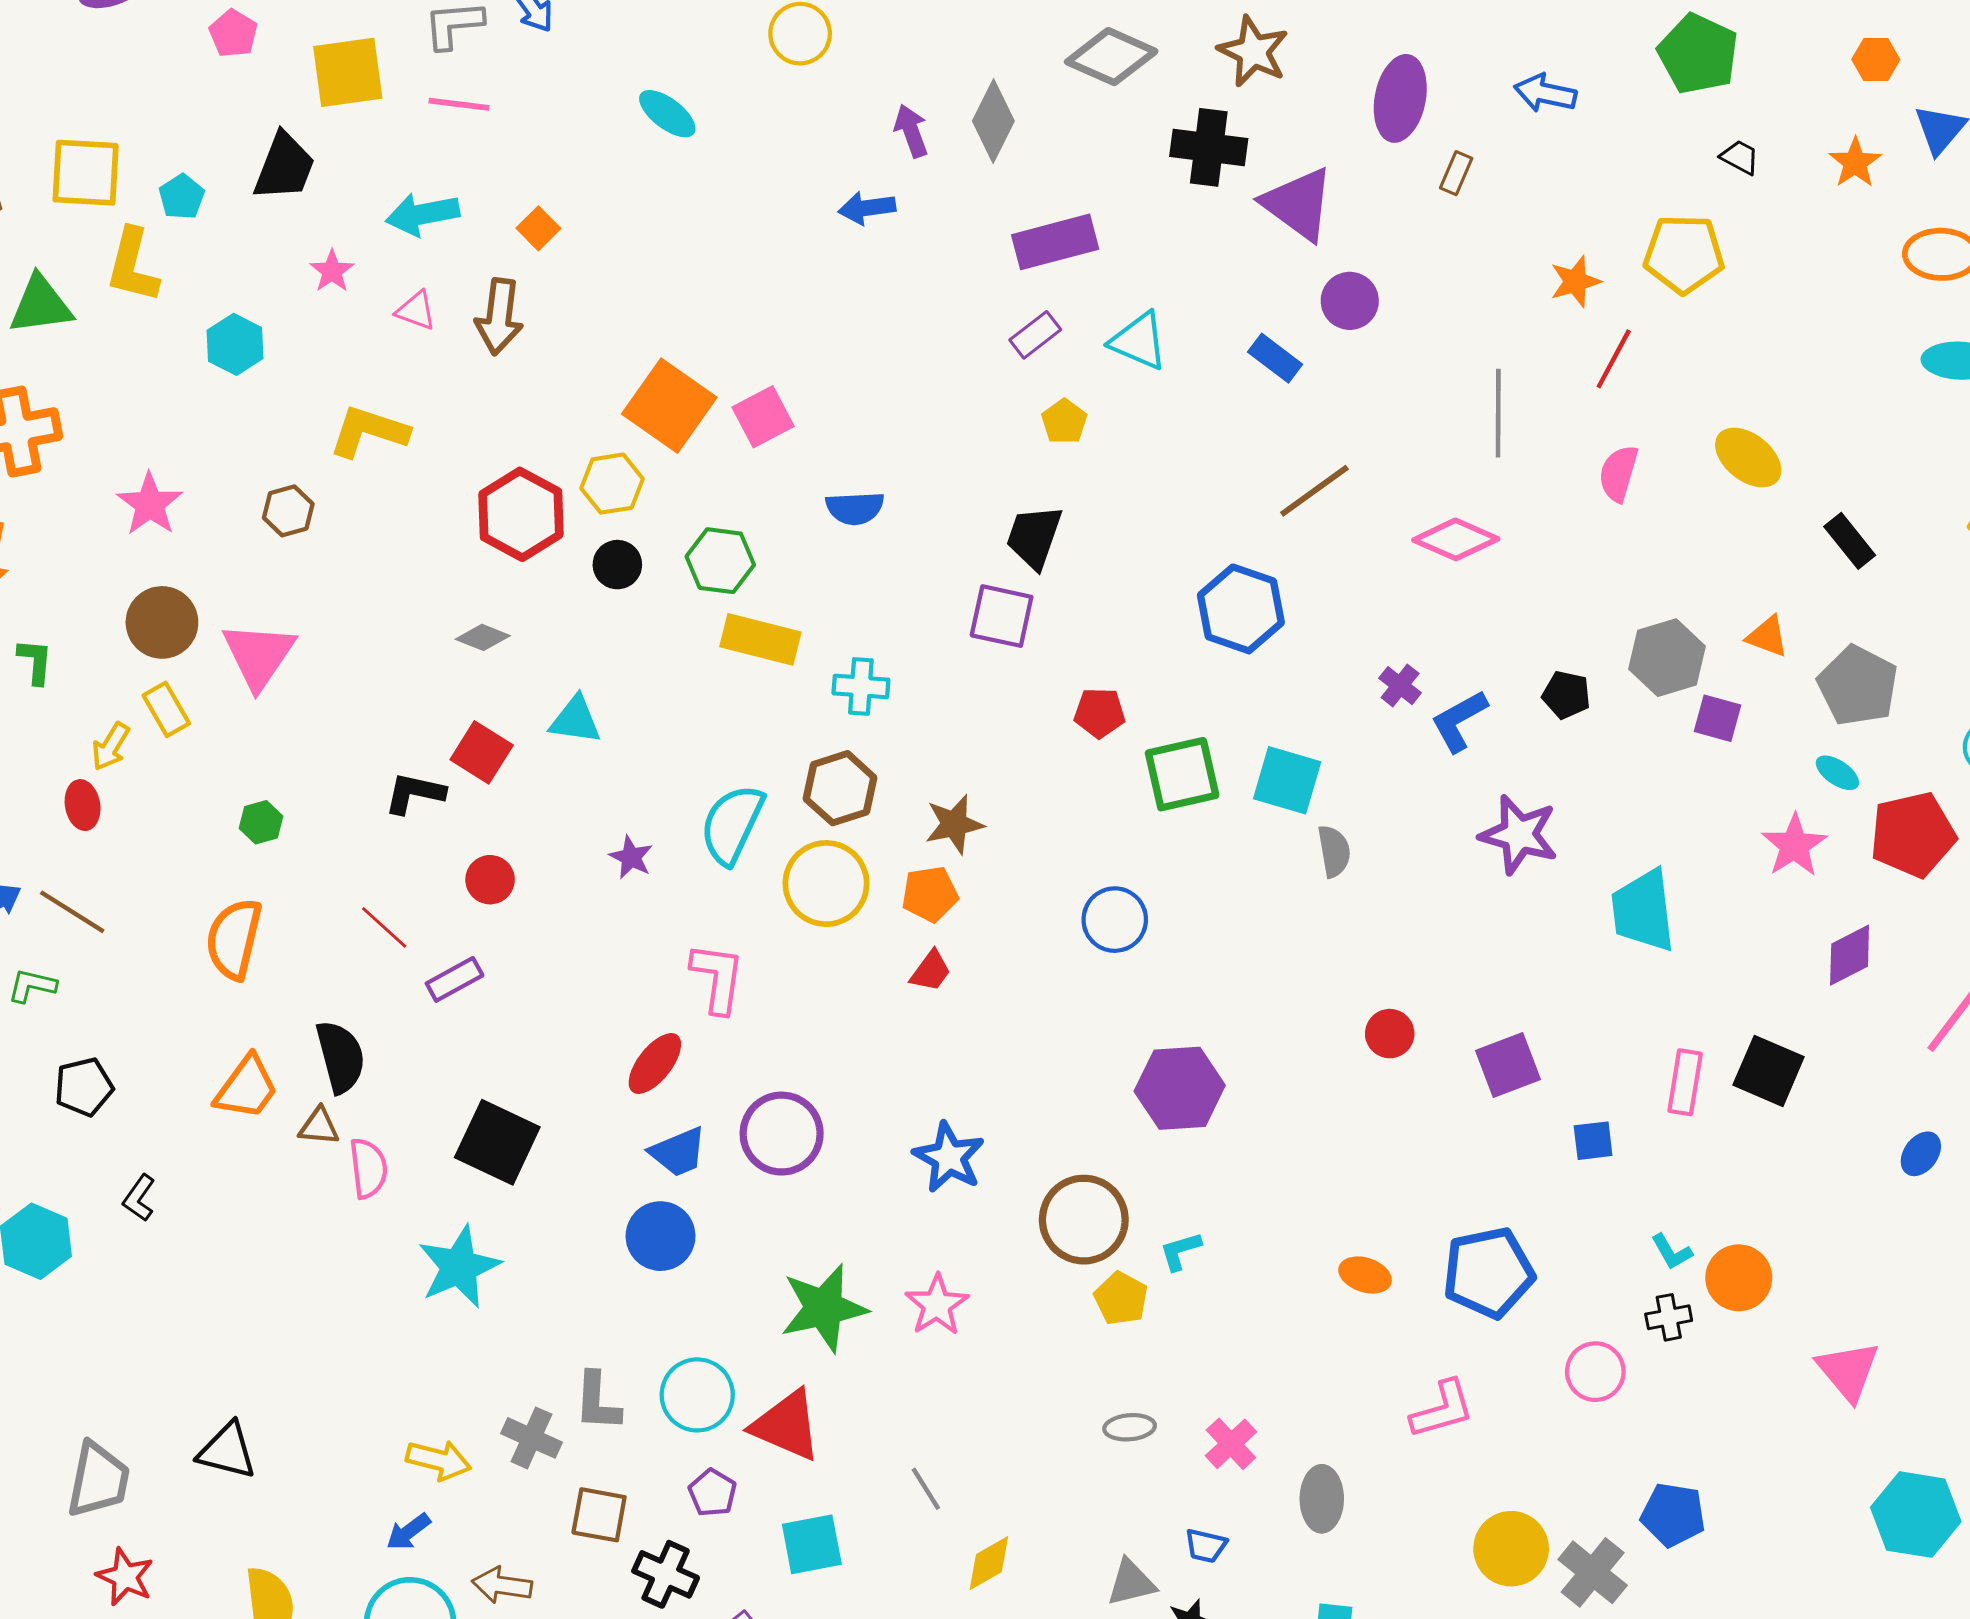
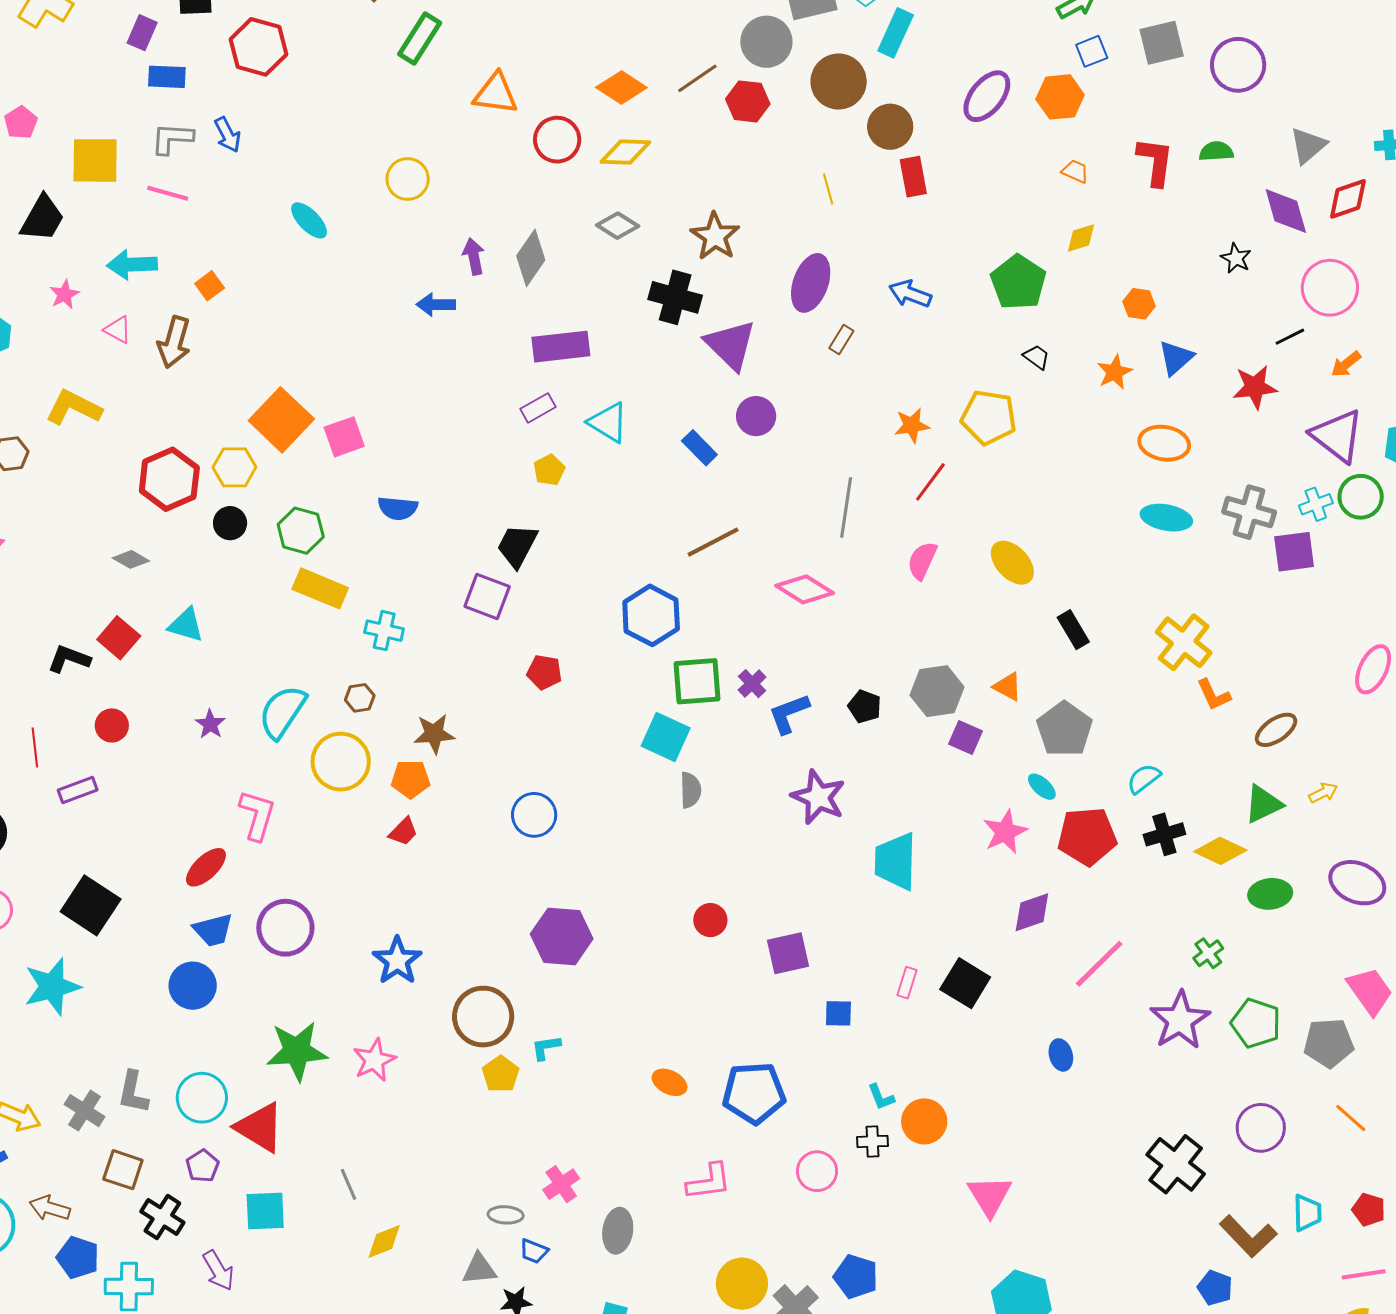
gray diamond: (1111, 57) -> (618, 226), size x0.7
green square: (1182, 774) -> (697, 681), moved
brown hexagon: (840, 788) -> (360, 698), size x0.6
red line: (384, 927) -> (35, 748), turned 33
pink rectangle: (1685, 1082) -> (907, 983), size x0.7
blue ellipse: (1921, 1154) -> (1061, 1055), turned -60
gray ellipse: (1130, 1427) -> (506, 1215), moved

